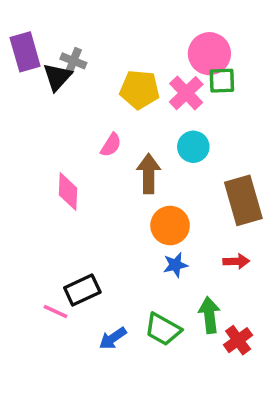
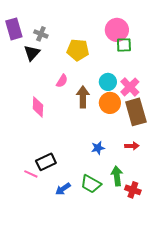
black triangle: (57, 77) -> (32, 53), moved
pink cross: (186, 93) -> (130, 87), moved
orange circle: (170, 226) -> (110, 103), moved
red cross: (238, 340) -> (133, 190), turned -35

